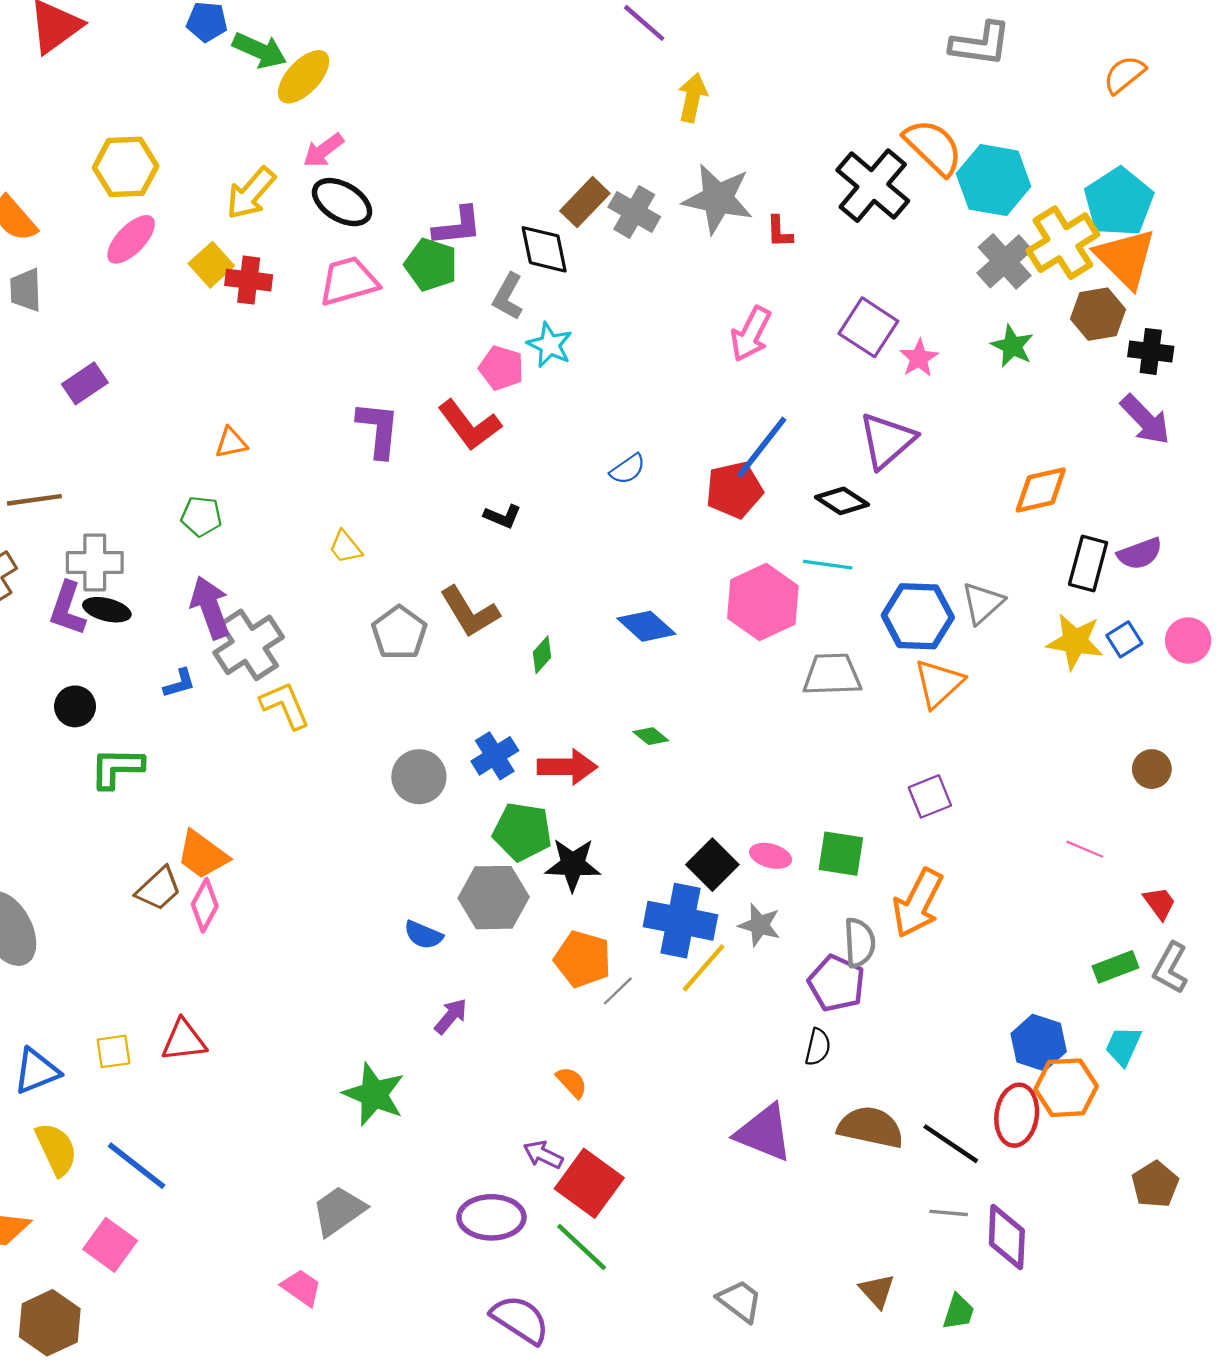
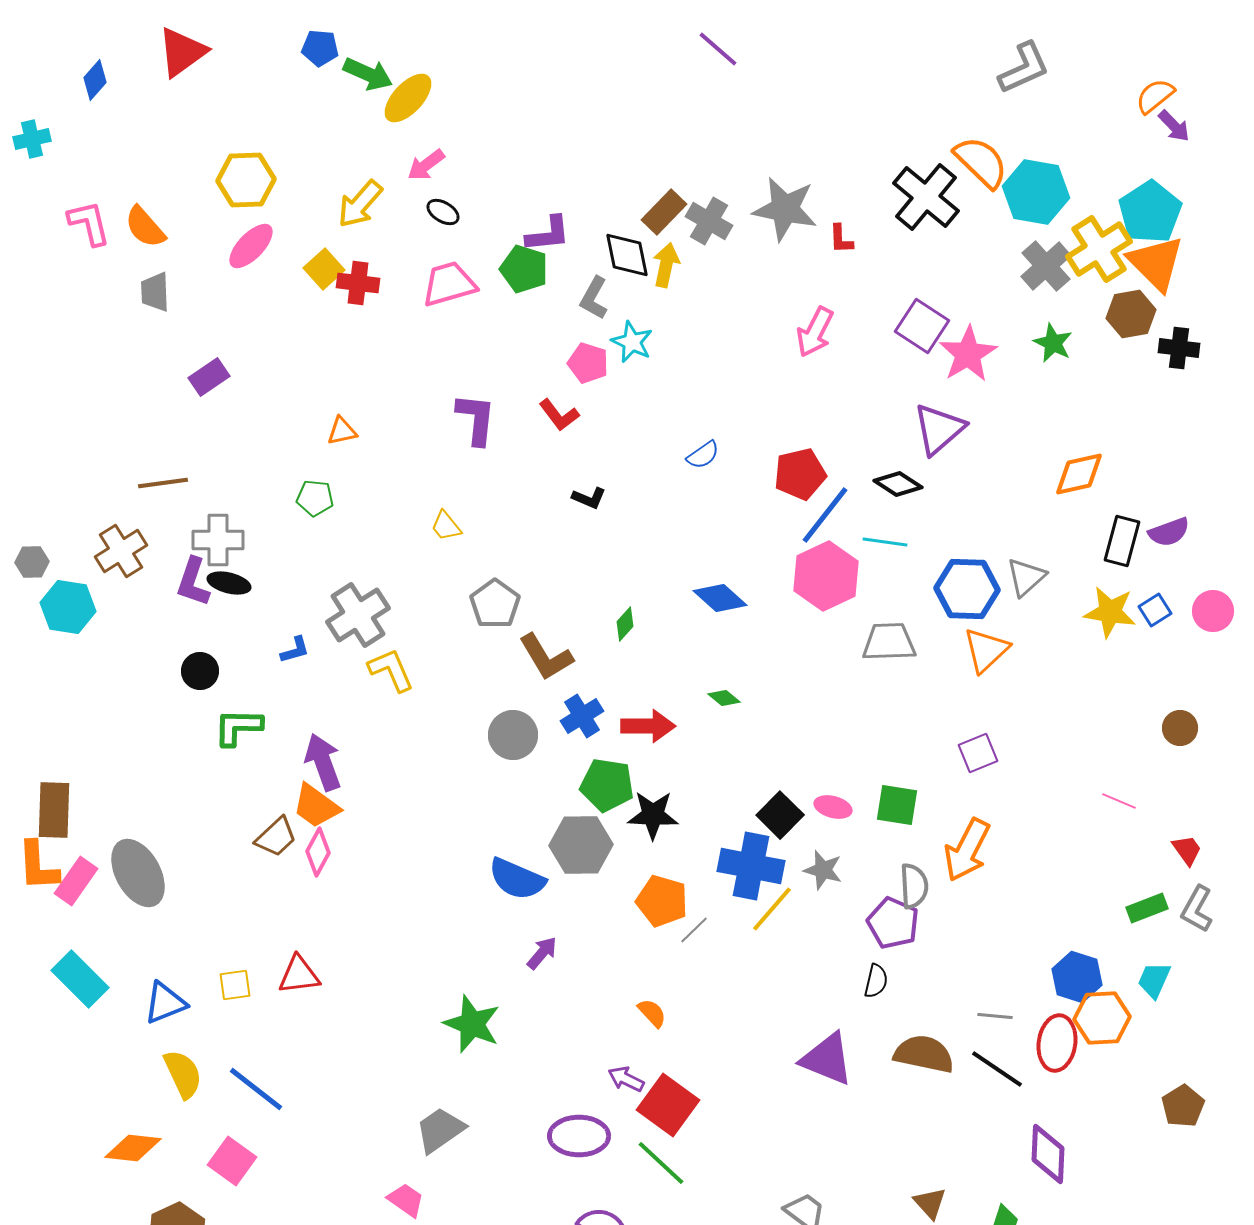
gray L-shape: (980, 44) -> (1024, 68), turned -32
yellow arrow: (693, 98) -> (666, 265), moved
black ellipse: (342, 202) -> (443, 212), size x0.6
pink star: (919, 358) -> (968, 354), size x1.6
purple arrow: (1145, 420) -> (1174, 126), moved, size x0.7
red L-shape: (469, 425) -> (559, 415), size x0.7
blue line: (762, 447) -> (825, 515), moved
purple arrow: (210, 607) -> (323, 762), moved
brown L-shape: (469, 612) -> (546, 657), moved
blue semicircle: (423, 935) -> (517, 879), size x1.6
gray line: (949, 1213) -> (995, 1016), moved

